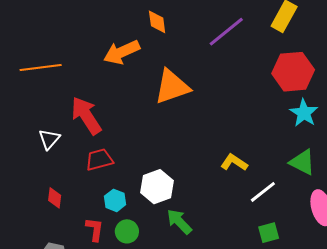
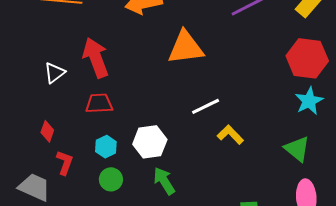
white line: (263, 192) -> (206, 106), moved
red L-shape: (95, 229) -> (65, 163), moved

